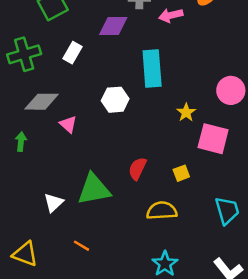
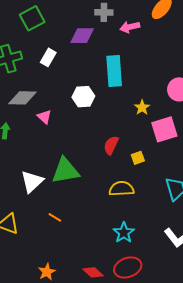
pink square: (213, 139) -> (164, 129), turned -32
red semicircle: (137, 169) -> (111, 145), moved
white triangle: (54, 203) -> (32, 182), size x1.4

